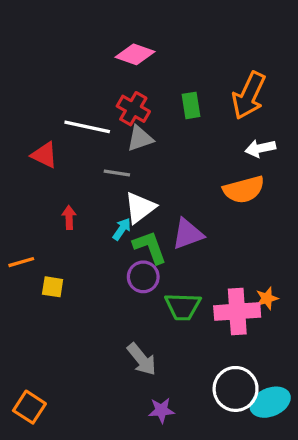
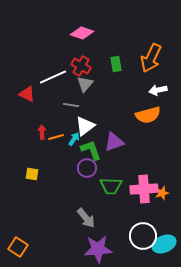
white line: (87, 127) -> (53, 77), turned -36
gray triangle: (140, 138) -> (85, 84), turned -30
orange line: (21, 262) -> (56, 137), moved
orange star: (267, 298) -> (162, 193), moved
purple star: (161, 410) -> (98, 249), size x1.8

